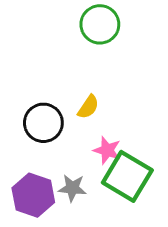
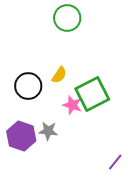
green square: (127, 176) -> (92, 94), moved, turned 32

